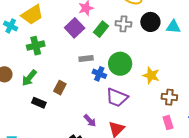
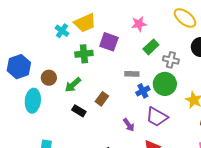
gray cross: (123, 24) -> (171, 60), moved
purple square: (75, 28) -> (109, 42), moved, turned -36
blue cross: (99, 74) -> (143, 91), turned 32
purple arrow: (90, 121) -> (129, 125), moved

